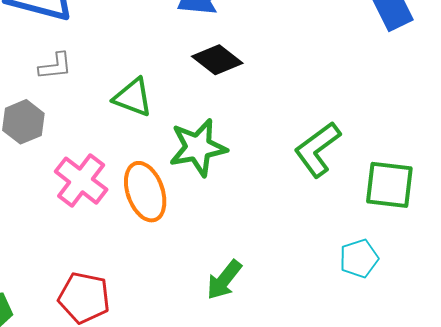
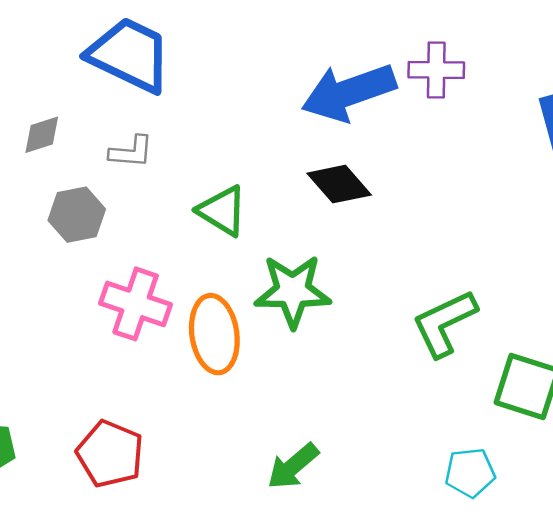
pink cross: (81, 181) -> (136, 304), turned -30

